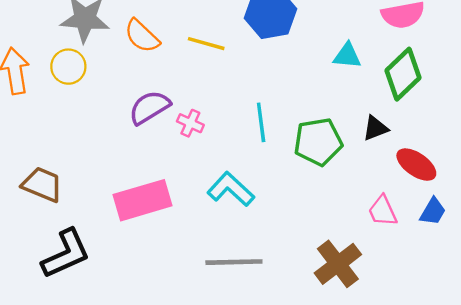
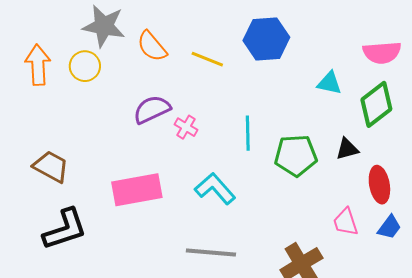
red ellipse: (416, 165) -> (379, 185), turned 39

